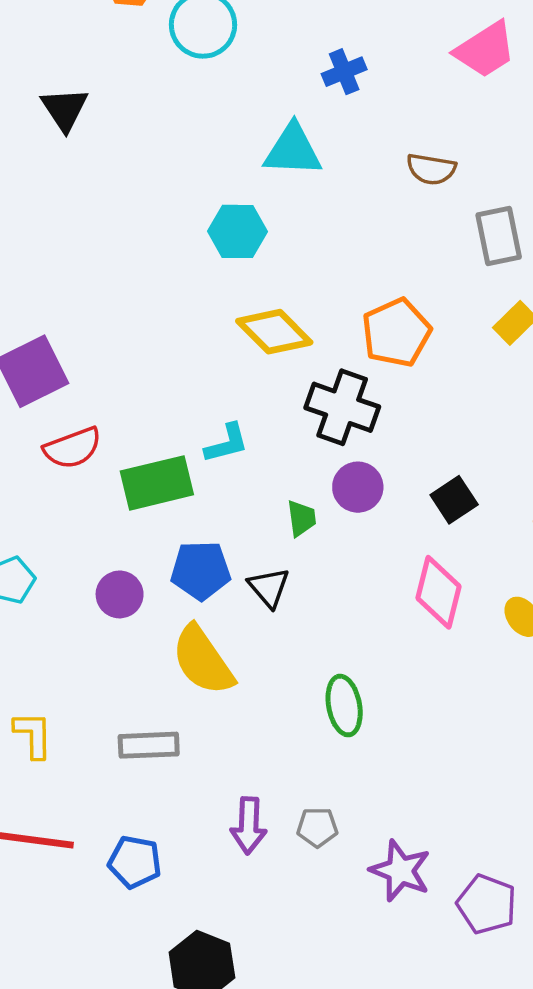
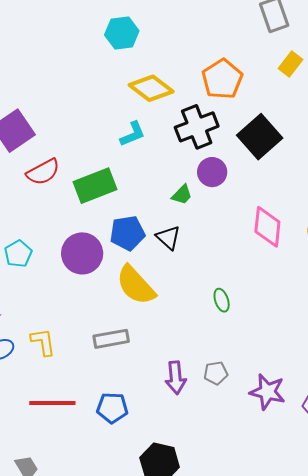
black cross: (342, 407) -> (197, 127), turned -33
cyan L-shape: (227, 443) -> (133, 134), moved
black square: (454, 500) -> (260, 137), moved, size x1.6
green trapezoid: (301, 518) -> (182, 195), turned 60
purple circle: (120, 594) -> (82, 253), size x1.5
green ellipse: (344, 706) -> (222, 300), size x0.7

